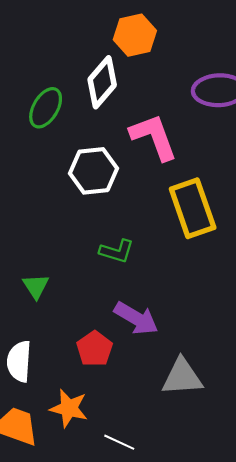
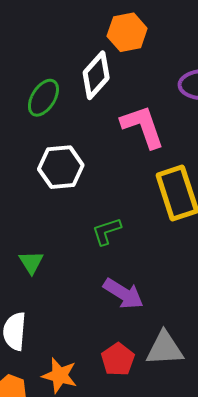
white hexagon: (93, 171) -> (61, 167), moved
green L-shape: (117, 251) -> (107, 231), turned 144
red pentagon: (95, 349) -> (118, 359), moved

